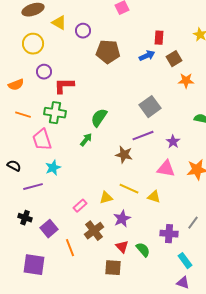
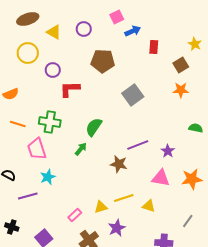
purple circle: (83, 31) -> (84, 29), moved
blue arrow: (147, 56) -> (133, 31), moved
brown square: (174, 59) -> (181, 65), moved
purple circle: (44, 72) -> (53, 70), moved
red L-shape: (64, 86) -> (70, 89), moved
gray square: (150, 107) -> (133, 95), moved
yellow line: (129, 189) -> (124, 198), turned -42
black cross: (25, 218) -> (12, 227), moved
gray line: (193, 223) -> (188, 221), moved

